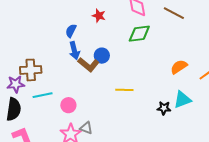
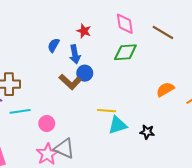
blue arrow: (74, 51) -> (75, 54), moved
cyan triangle: (182, 100) -> (117, 125), moved
gray triangle: (86, 128) -> (64, 148), size x1.5

